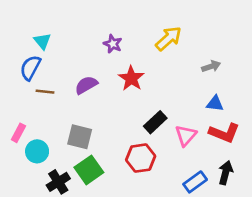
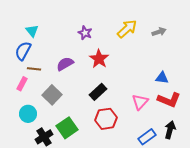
gray arrow: (211, 66) -> (159, 32), moved
black rectangle: (155, 122) -> (98, 92), moved
pink rectangle: (18, 133) -> (22, 84), moved
gray square: (80, 137) -> (52, 95), moved, turned 30

